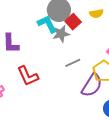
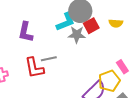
cyan L-shape: (47, 24) -> (65, 22), turned 80
gray line: (73, 63) -> (49, 59), moved

